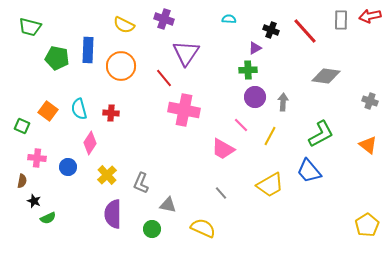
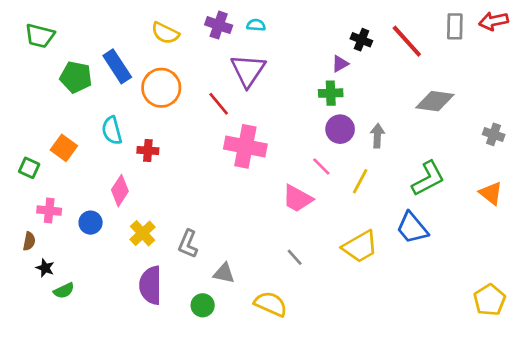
cyan semicircle: (229, 19) -> (256, 25), moved
blue rectangle: (88, 50) -> (117, 66), turned -35
cyan semicircle: (79, 109) -> (112, 130), moved

